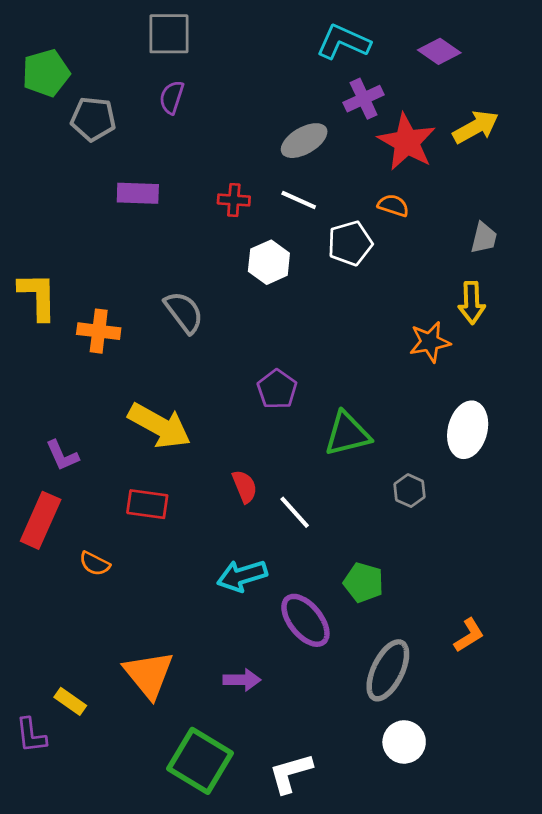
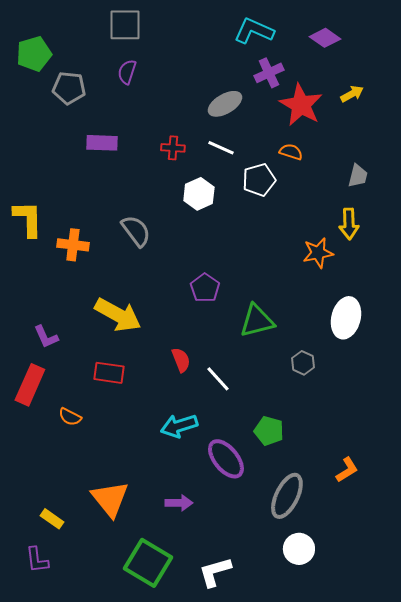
yellow arrow: (476, 127) -> (352, 94), size x0.7
purple L-shape: (31, 735) -> (37, 560), moved

